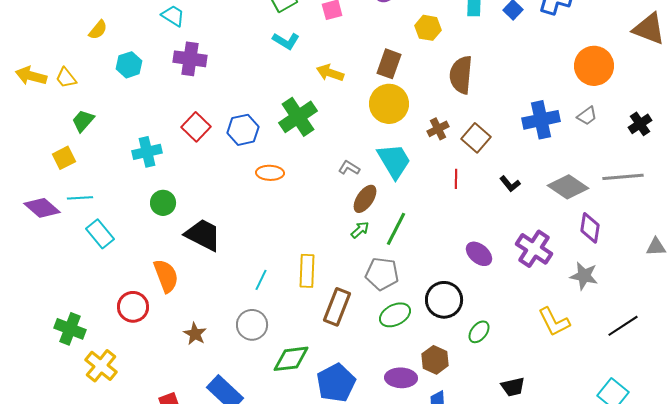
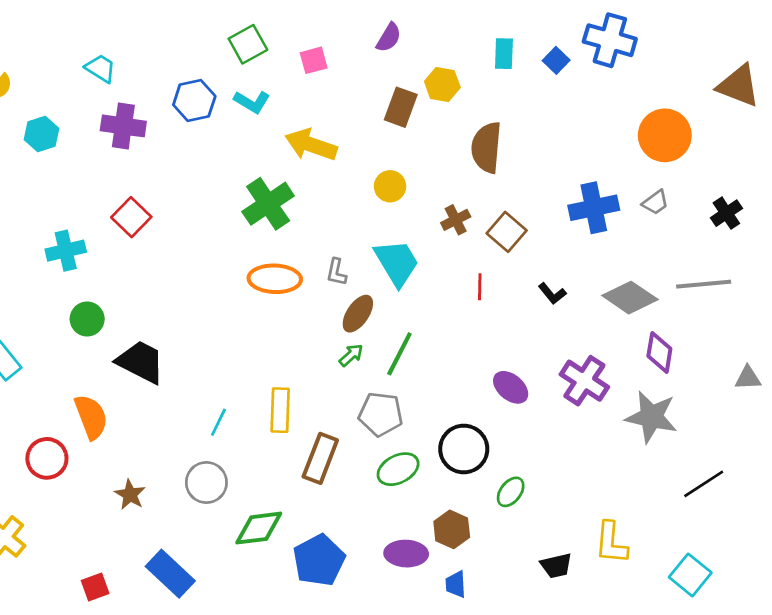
brown rectangle: (389, 64) -> (401, 107), moved
yellow arrow: (330, 73) -> (311, 145), size x1.4
yellow circle: (389, 104) -> (390, 186), size x0.6
blue hexagon: (243, 130) -> (194, 101), moved
gray L-shape: (349, 168) -> (336, 272), turned -110
orange ellipse: (270, 173) -> (275, 279), moved, size x1.4
gray star: (584, 276) -> (651, 417), size x1.4
yellow L-shape: (554, 322) -> (611, 543), moved, turned 32

